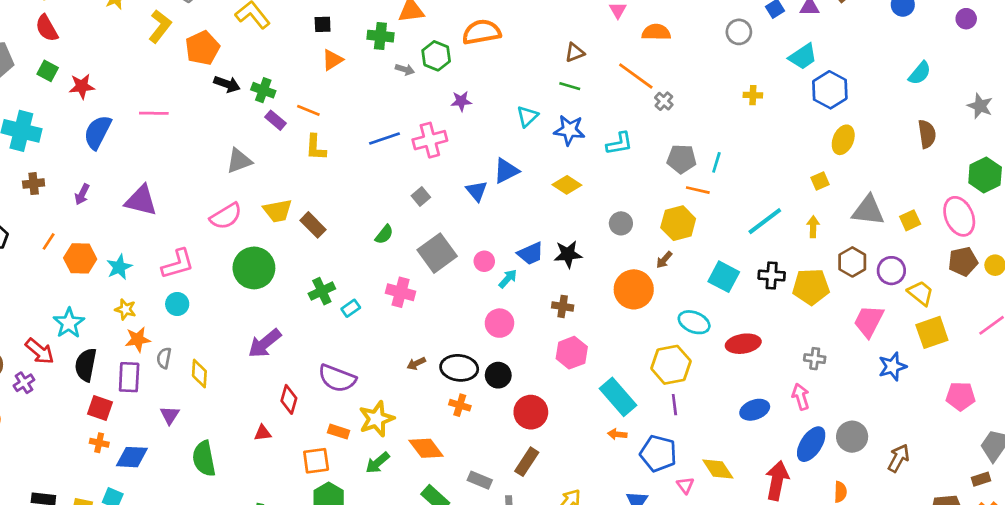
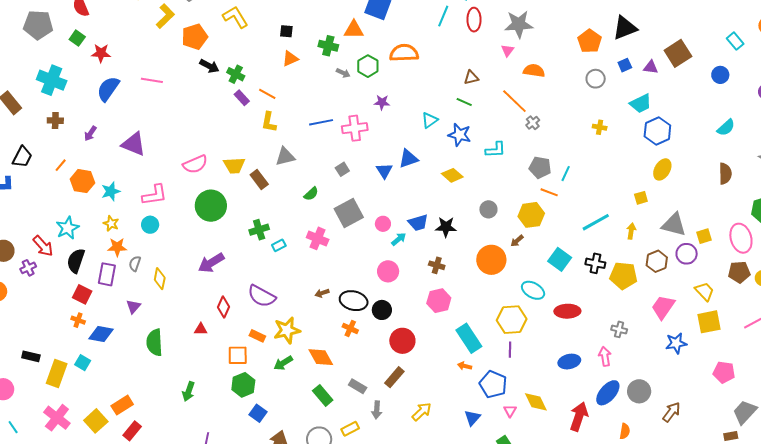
gray triangle: (239, 161) -> (285, 157), moved
purple circle: (891, 271) -> (687, 254), moved

